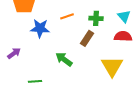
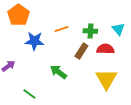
red semicircle: (123, 36) -> (105, 49), moved
green line: (35, 81) -> (29, 94), turned 40

